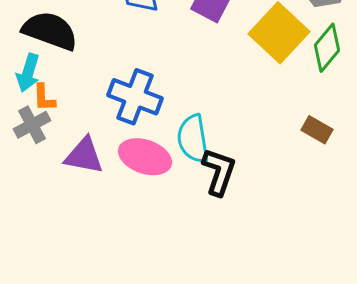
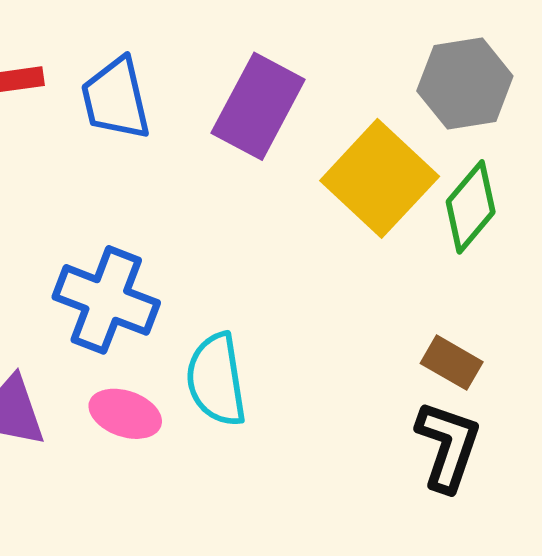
pink ellipse: (145, 157) -> (125, 414), size x0.7
black L-shape: (219, 172) -> (448, 446), moved

